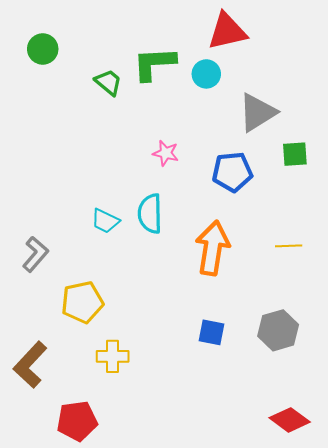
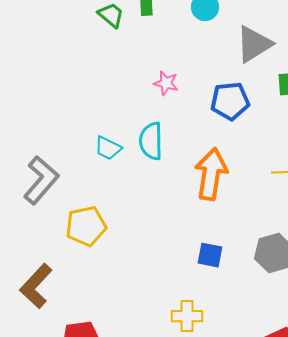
gray L-shape: (35, 254) -> (41, 180), size x1.4
yellow cross: (113, 356) -> (187, 316), moved

